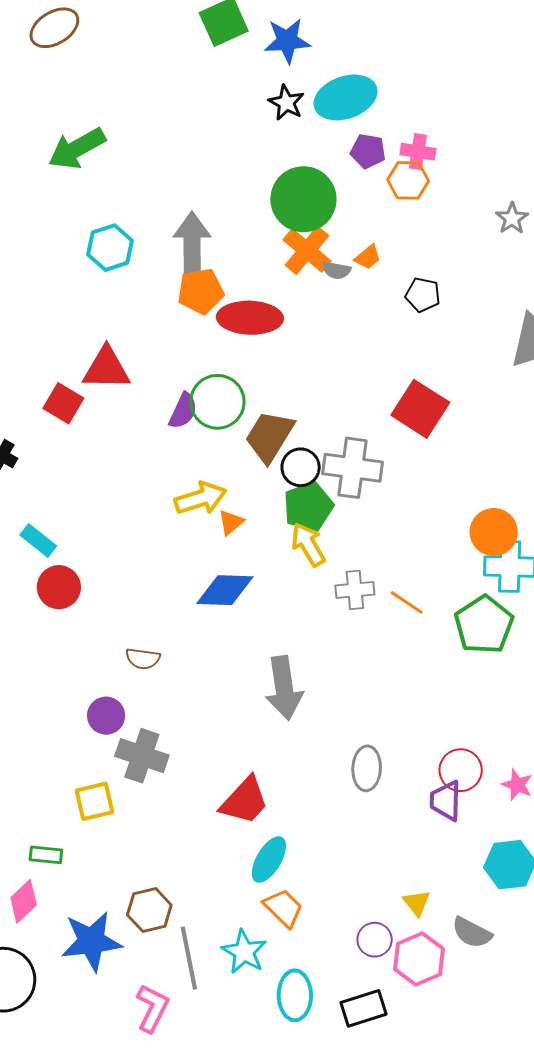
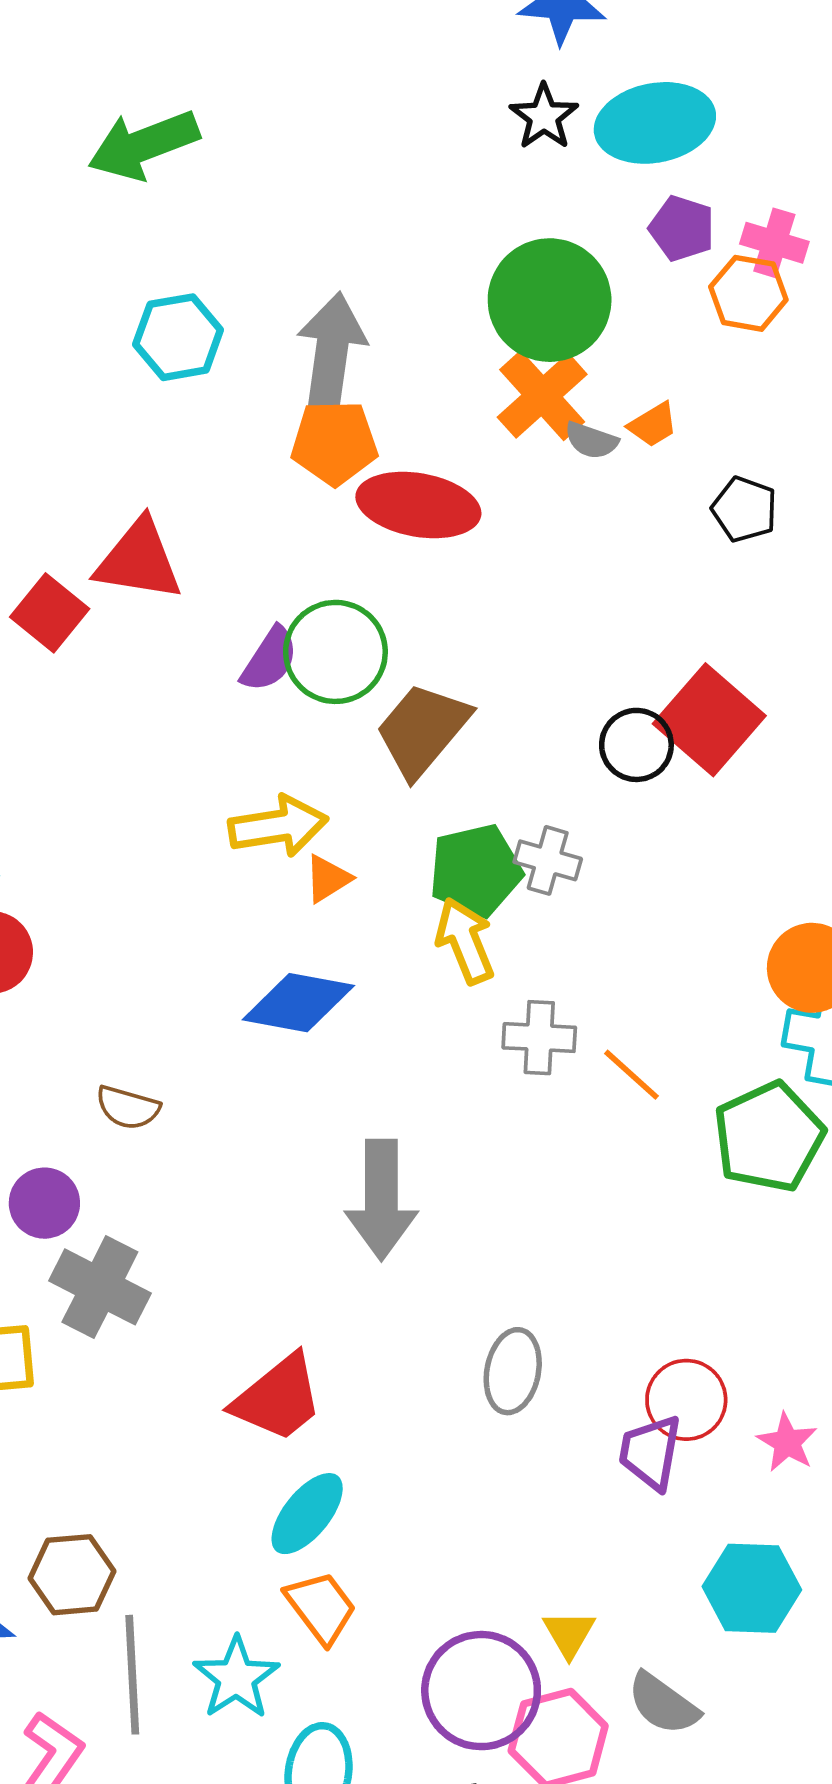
black circle: (301, 467) -> (636, 745), moved
gray cross: (353, 468) -> (548, 860), moved, size x0.6
purple circle: (375, 940) -> (481, 1691), size x1.8

